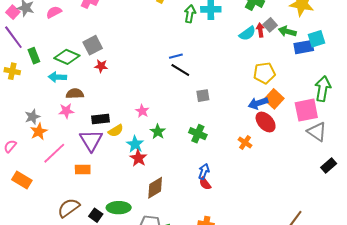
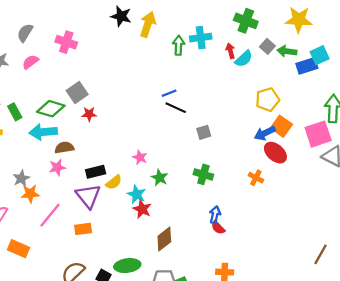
red arrow: (260, 30) -> (230, 51), moved
cyan arrow: (57, 77) -> (43, 132), size x1.4
orange star: (39, 132) -> (30, 194), turned 30

